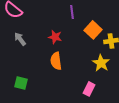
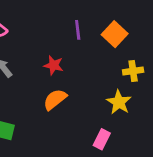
orange square: (93, 30) -> (115, 34), moved
orange semicircle: (56, 61) -> (55, 99), turned 60

